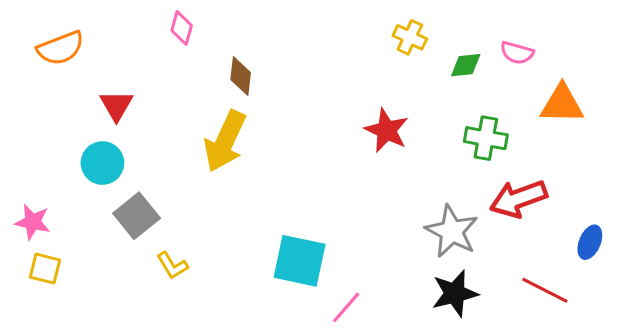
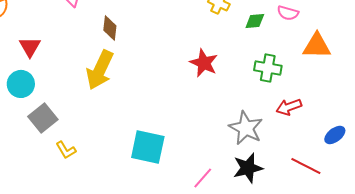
red arrow: (518, 199) -> (289, 107), size x0.7
blue ellipse: (590, 242) -> (335, 135), turned 30
pink line: (346, 307) -> (203, 178), moved

